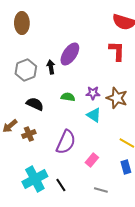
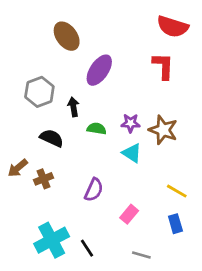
brown ellipse: (22, 23) -> (67, 36), moved, turned -35
black arrow: (51, 67) -> (73, 107), moved
purple semicircle: (66, 142) -> (94, 190), size x0.7

